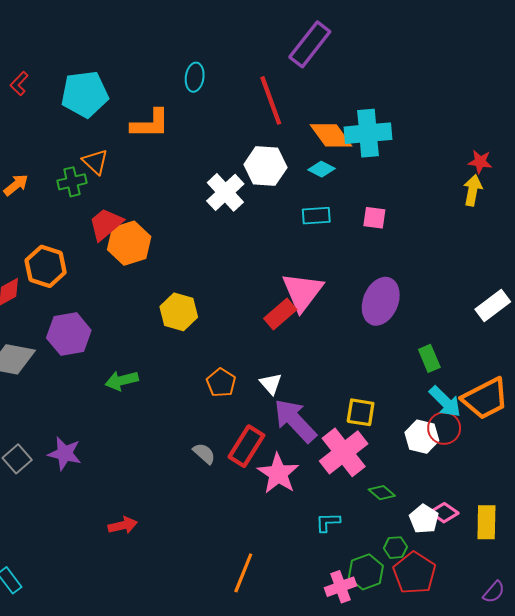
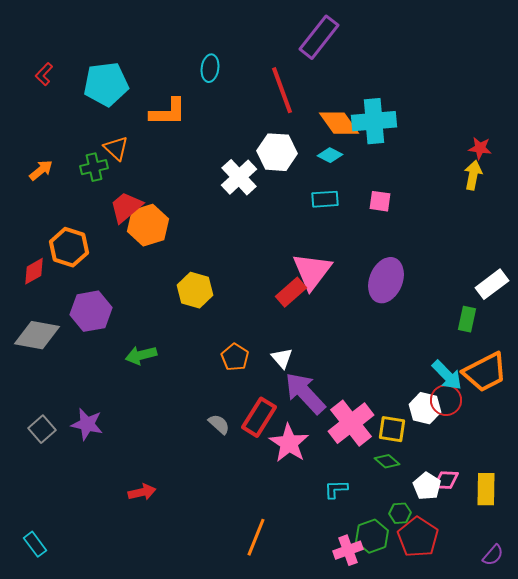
green rectangle: (429, 358) -> (467, 319), moved, turned 35
yellow square: (361, 412) -> (392, 429), moved
pink diamond: (444, 513) -> (446, 480), turned -32

